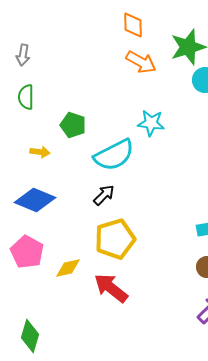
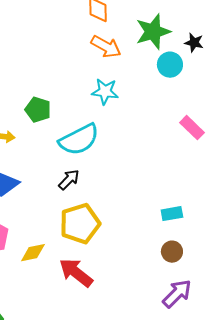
cyan star: (151, 123) -> (105, 92), moved

